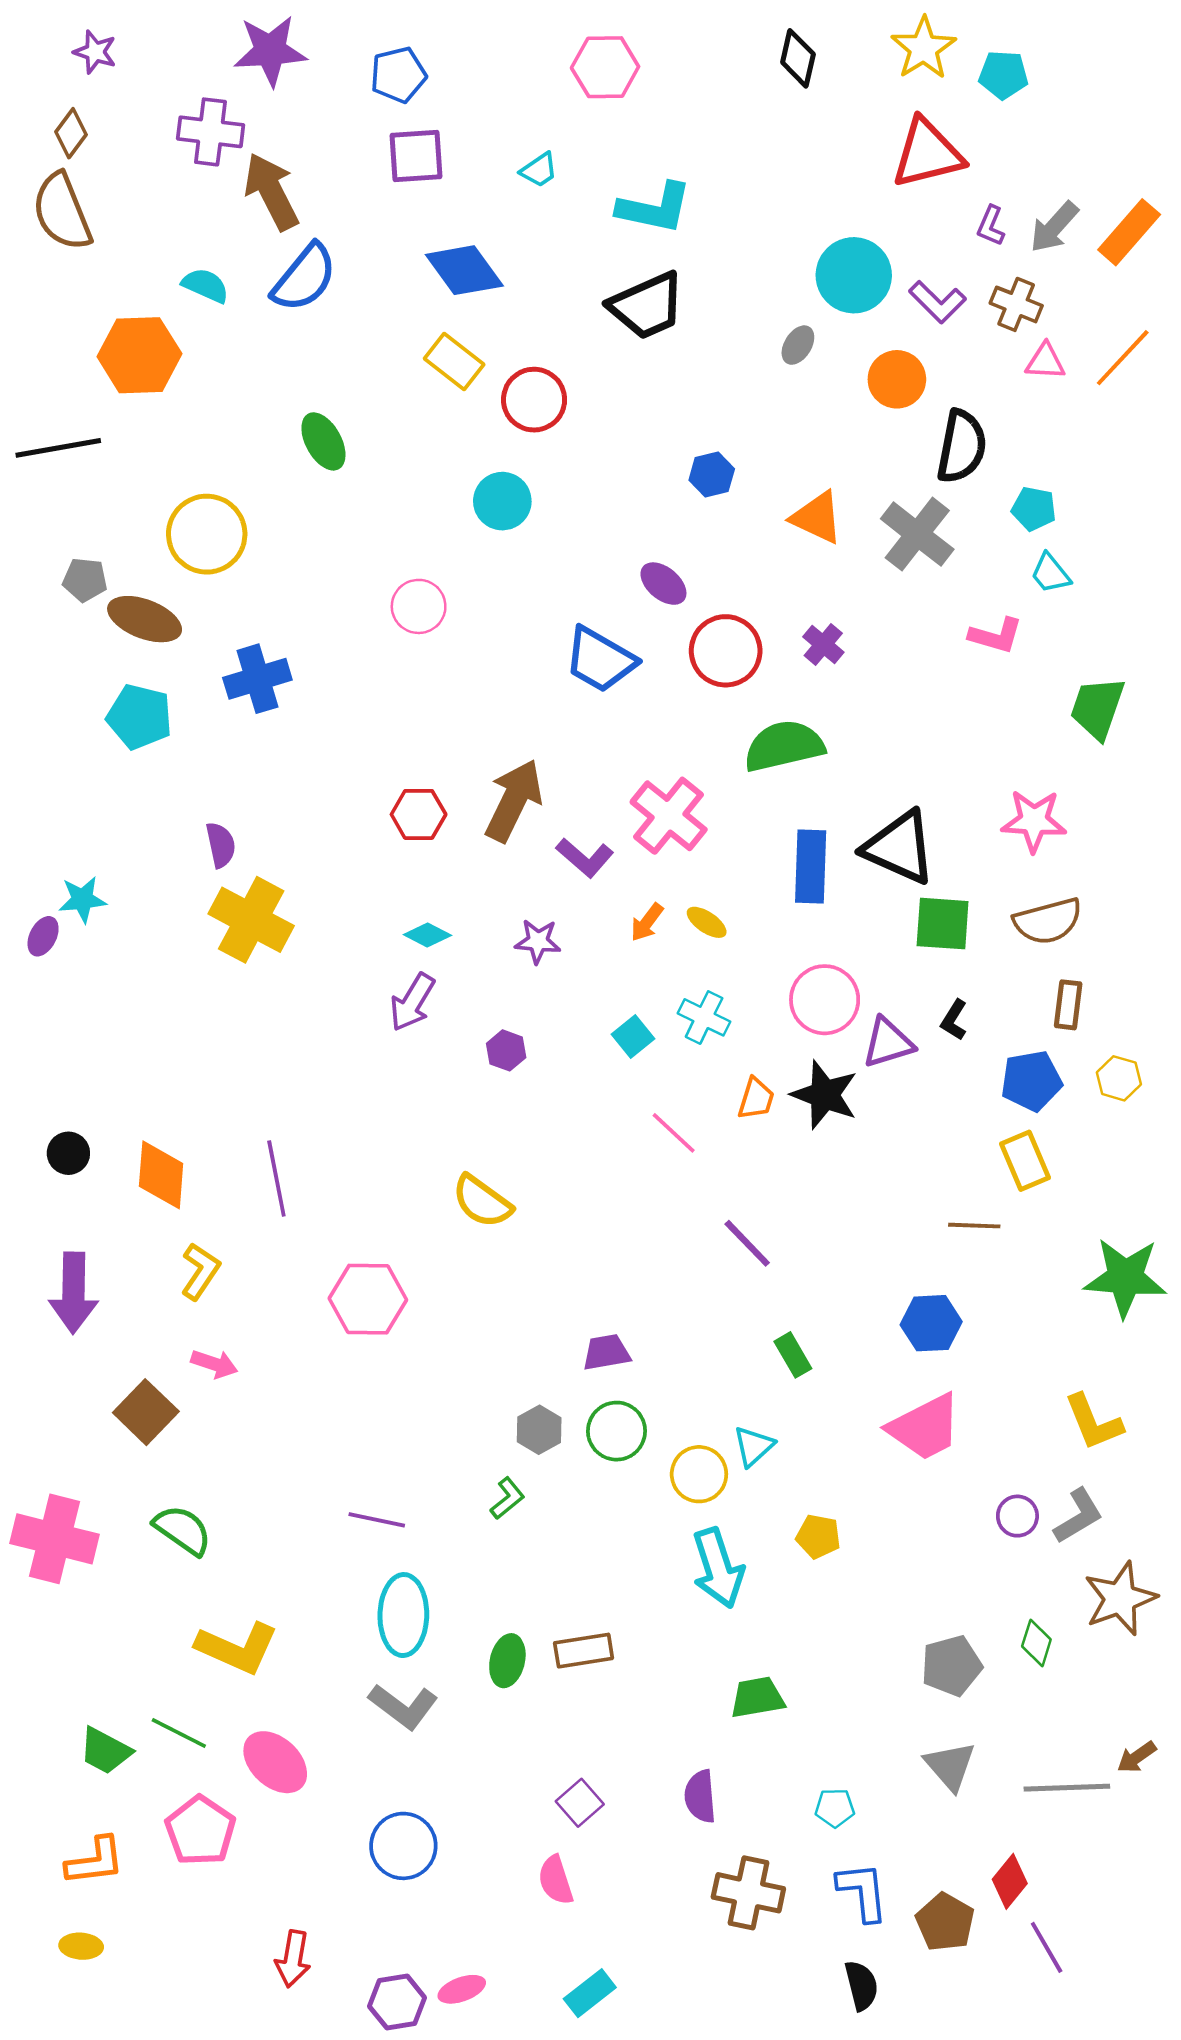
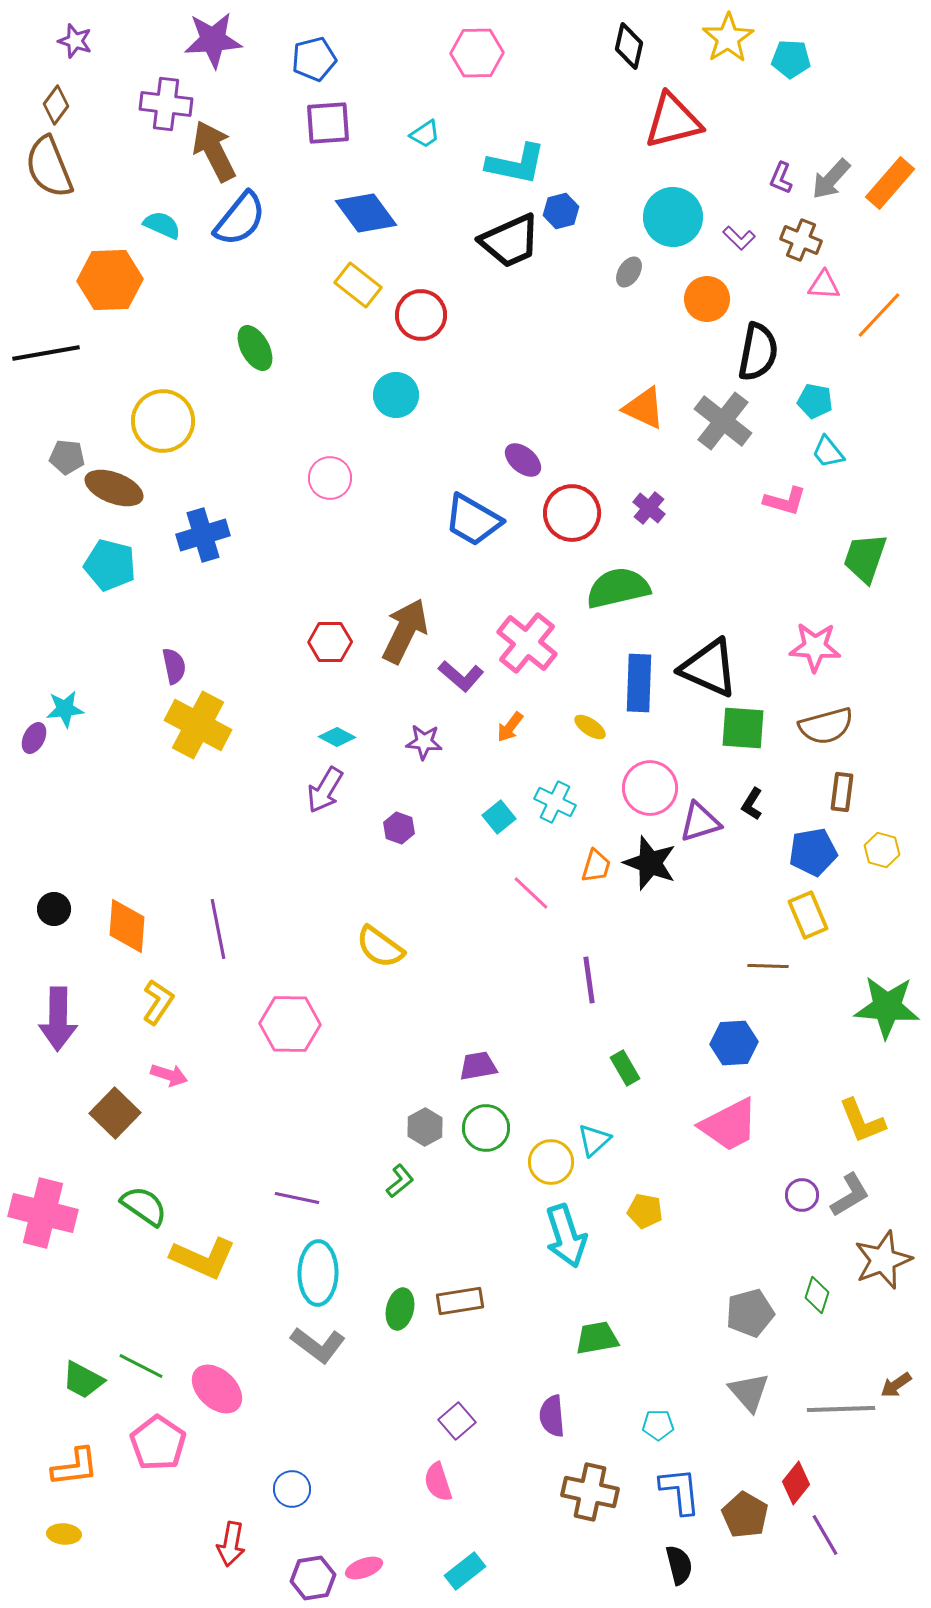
red triangle: (927, 153) -> (673, 121), moved
purple L-shape: (937, 302) -> (739, 238), size x0.7
orange line: (1123, 358) -> (879, 315), moved
blue hexagon: (712, 474) -> (561, 211), moved
yellow ellipse: (707, 922) -> (590, 727), moved
purple line: (747, 1243) -> (589, 980), turned 36
yellow L-shape: (237, 1648) -> (203, 1258), moved
blue circle: (403, 1846) -> (292, 1489), moved, size x0.7

